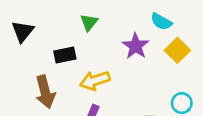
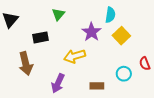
cyan semicircle: (161, 22) -> (110, 15), turned -112
yellow arrow: (95, 81) -> (75, 56), moved

